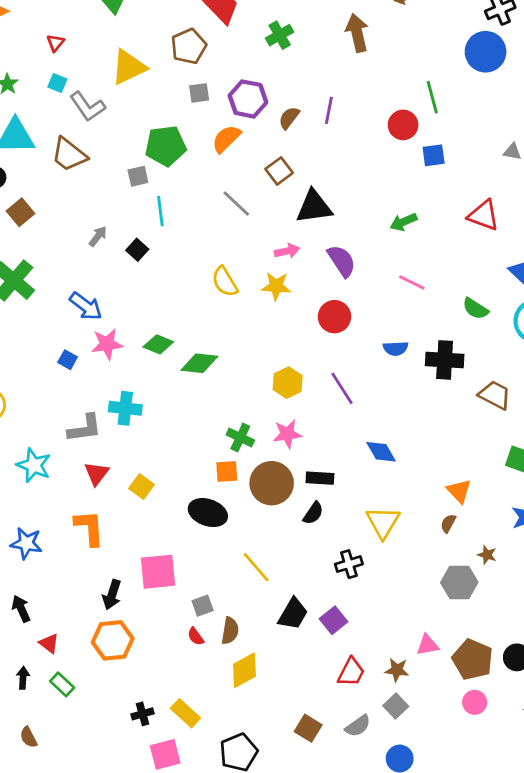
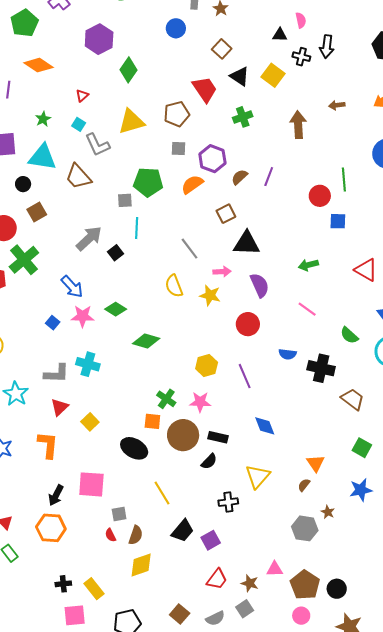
gray line: (236, 203) -> (190, 249), moved
gray arrow: (98, 236) -> (89, 238), size x1.8
green diamond: (158, 344) -> (116, 309), moved

